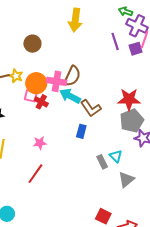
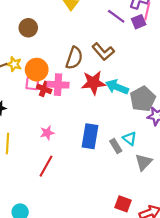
purple line: (115, 41) -> (116, 16), turned -30
pink cross: (57, 81) -> (58, 85), moved
cyan arrow: (70, 96) -> (117, 87), moved
red star: (129, 99) -> (93, 83), moved
brown L-shape: (91, 108) -> (103, 52), moved
blue rectangle: (81, 131) -> (90, 136), moved, size x1.6

